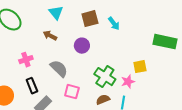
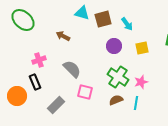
cyan triangle: (56, 13) -> (82, 13), moved, turned -35
purple circle: (82, 46) -> (114, 46), moved
yellow square: (140, 67) -> (142, 48), moved
black rectangle: (32, 86) -> (35, 82), moved

